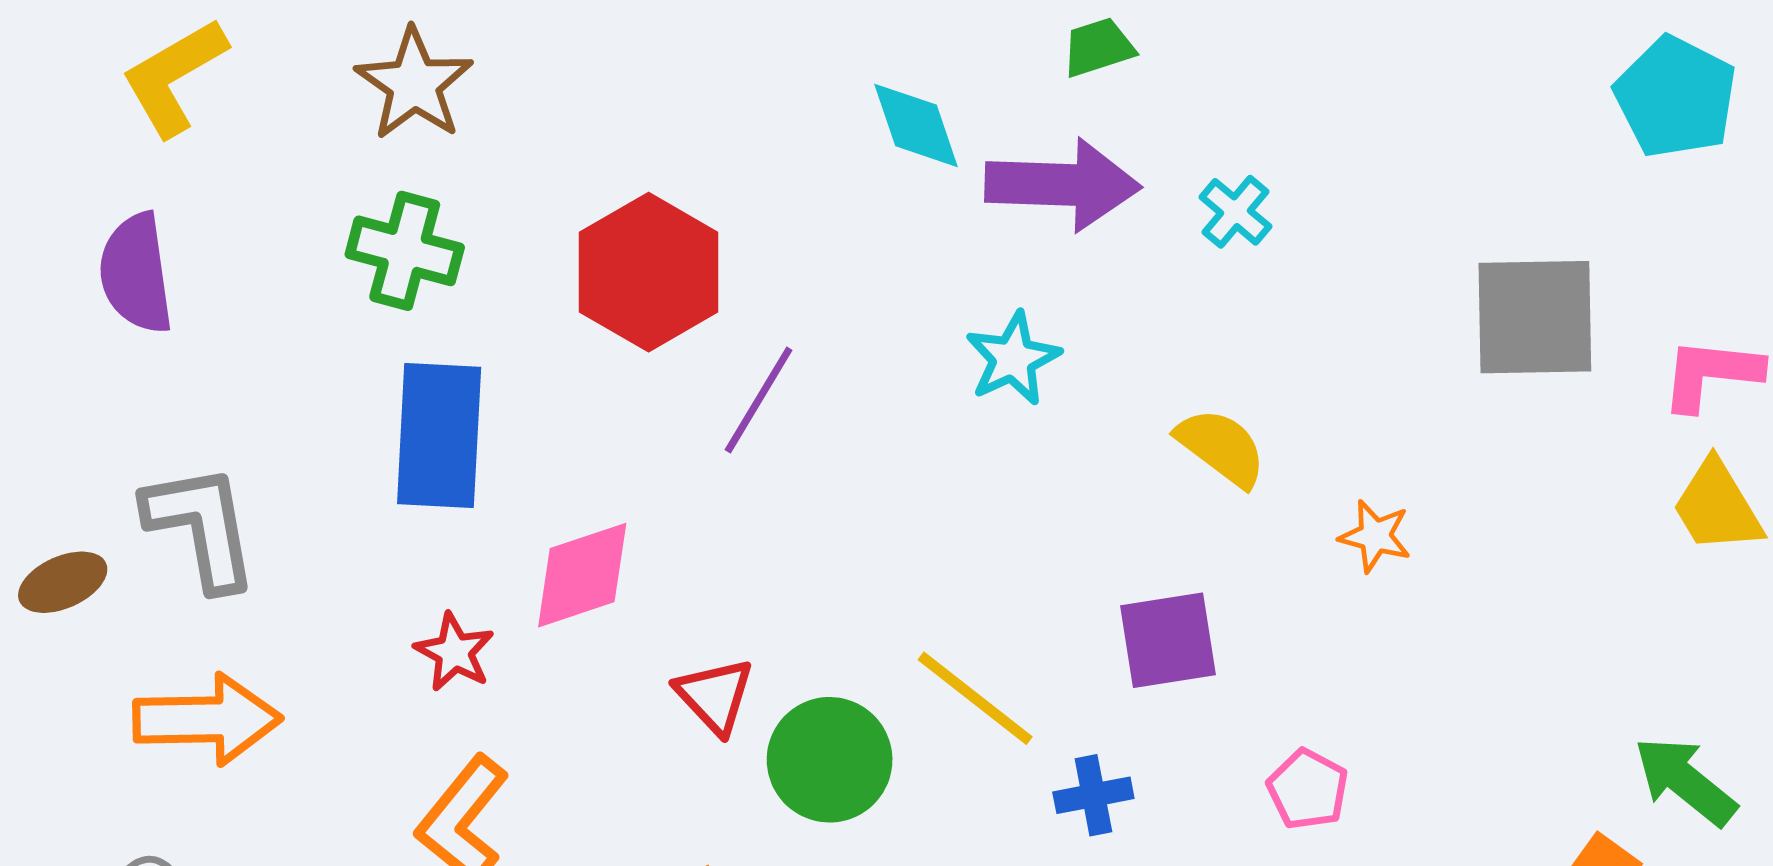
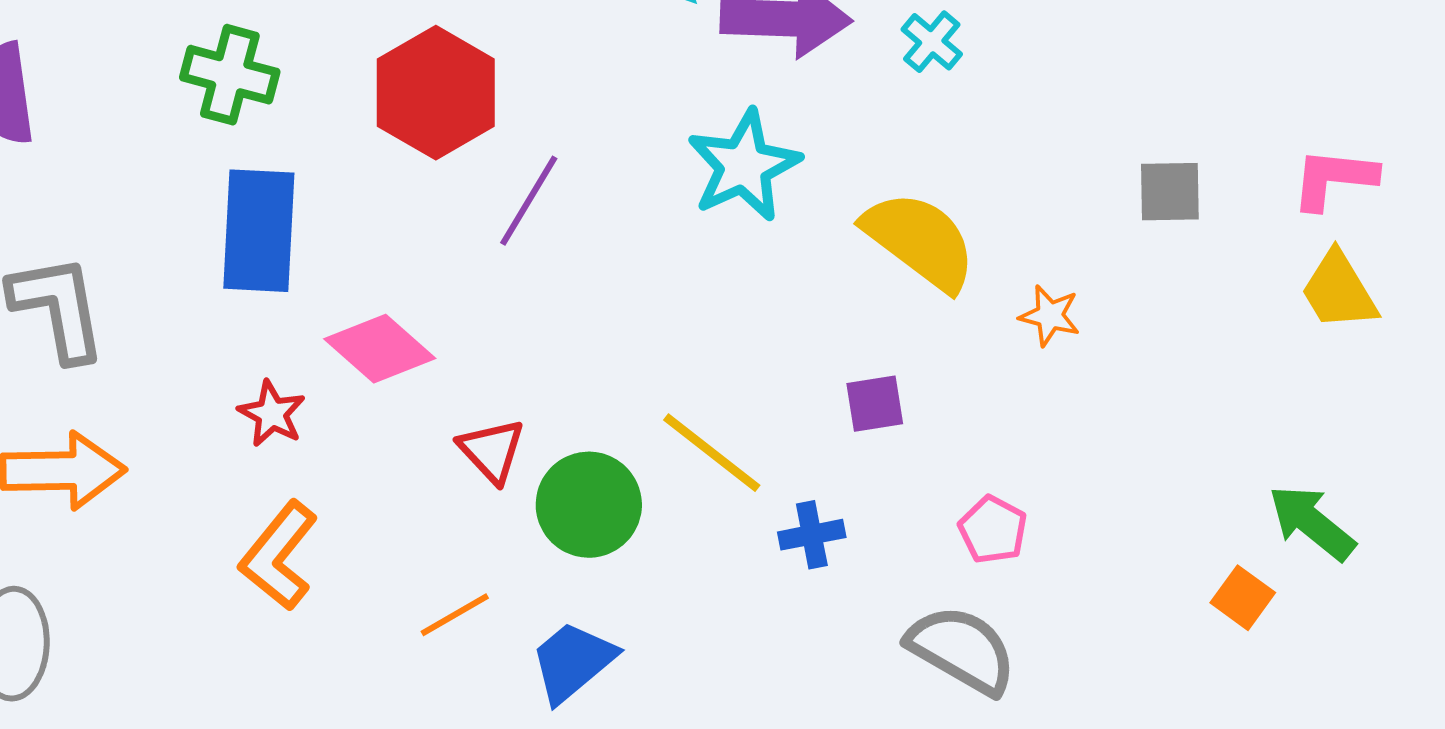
gray square: (1535, 317) -> (1170, 192), moved, size x0.6
cyan star: (1013, 359) -> (744, 166), size x1.4
yellow semicircle: (1221, 447) -> (920, 241), size x1.5
pink diamond: (582, 575) -> (380, 349), turned 60
purple square: (1168, 640) -> (875, 404), size x0.7

